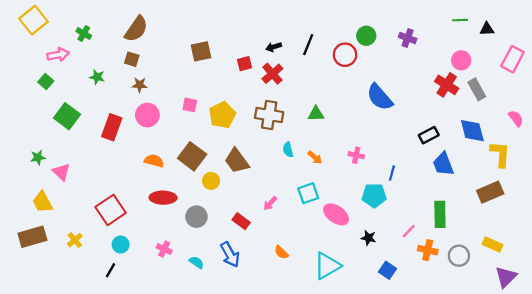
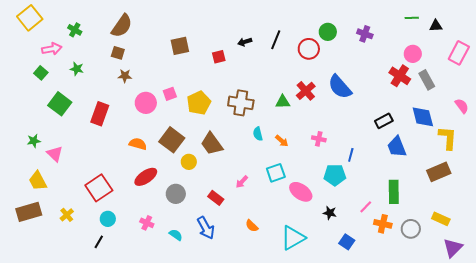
red cross: (272, 74) -> (306, 91), moved
green star: (97, 77) -> (77, 69), moved
pink square: (190, 105) -> (170, 94), turned -32
pink circle: (147, 115) -> (146, 103), moved
red ellipse: (163, 198) -> (146, 177), turned -35

